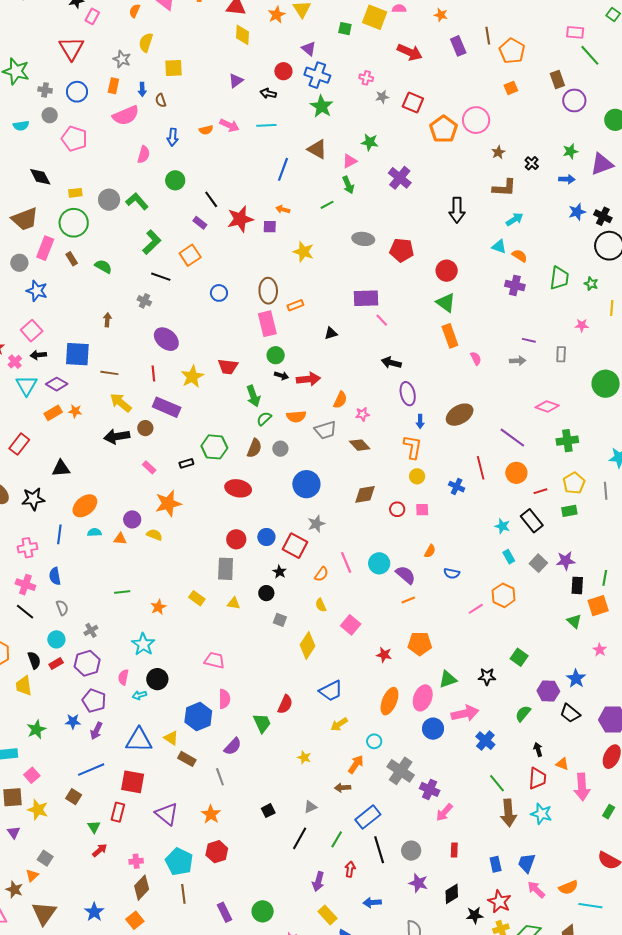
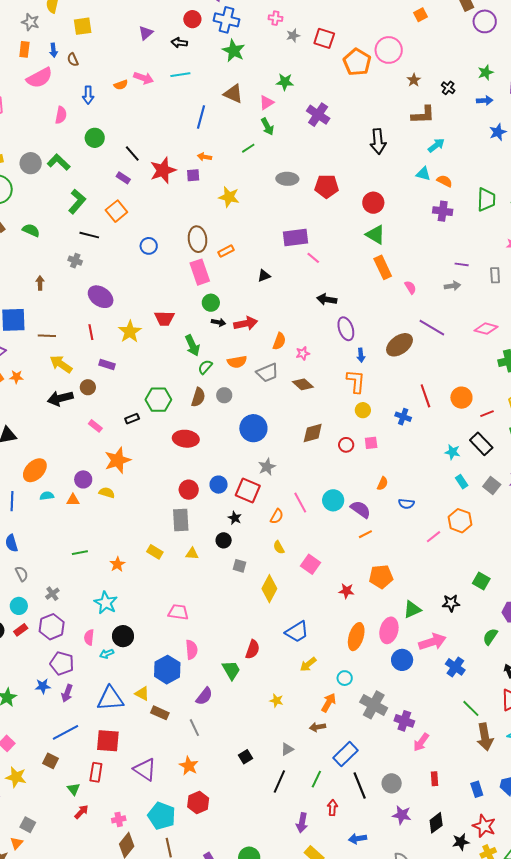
purple rectangle: (167, 407) -> (107, 365), size x0.6
purple line: (512, 438) -> (432, 328), moved

